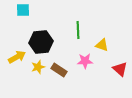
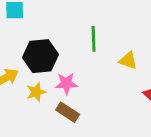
pink star: (85, 61) -> (66, 83), moved
brown rectangle: (59, 70) -> (68, 112), moved

